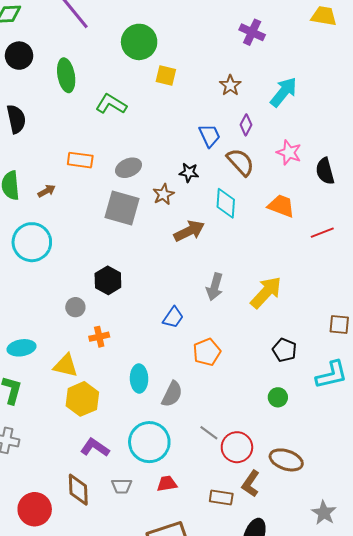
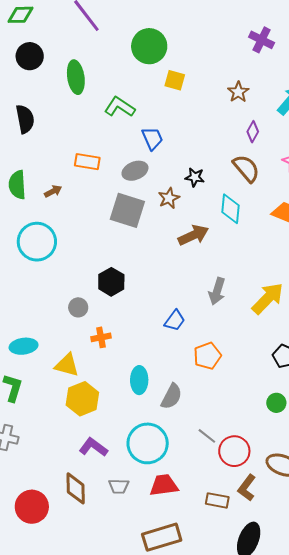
blue trapezoid: (210, 135) -> (152, 138), moved
red trapezoid: (167, 484) -> (164, 485), size x1.4

